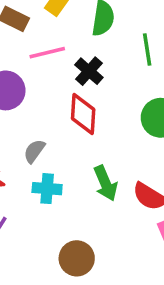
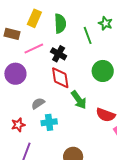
gray semicircle: (34, 151) -> (38, 103), turned 32
green arrow: (106, 183) -> (79, 100), moved

